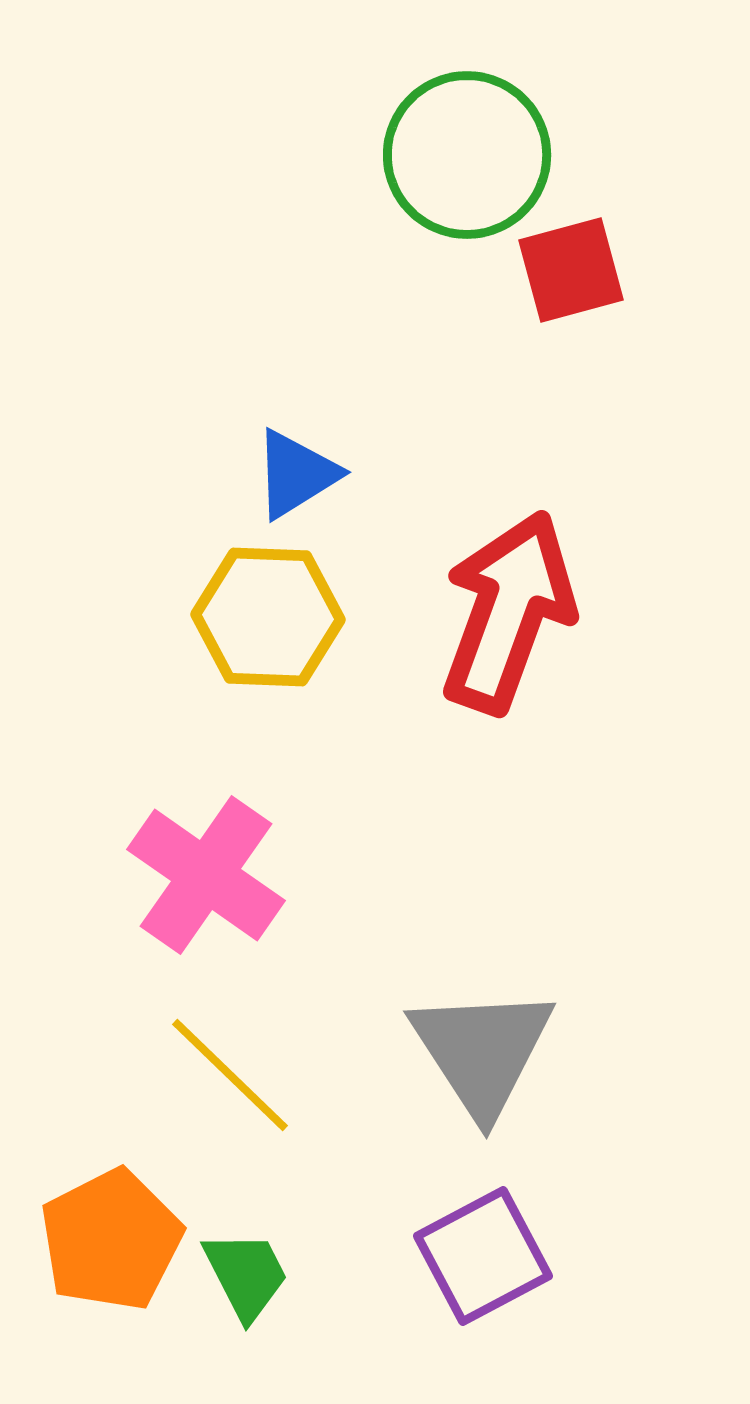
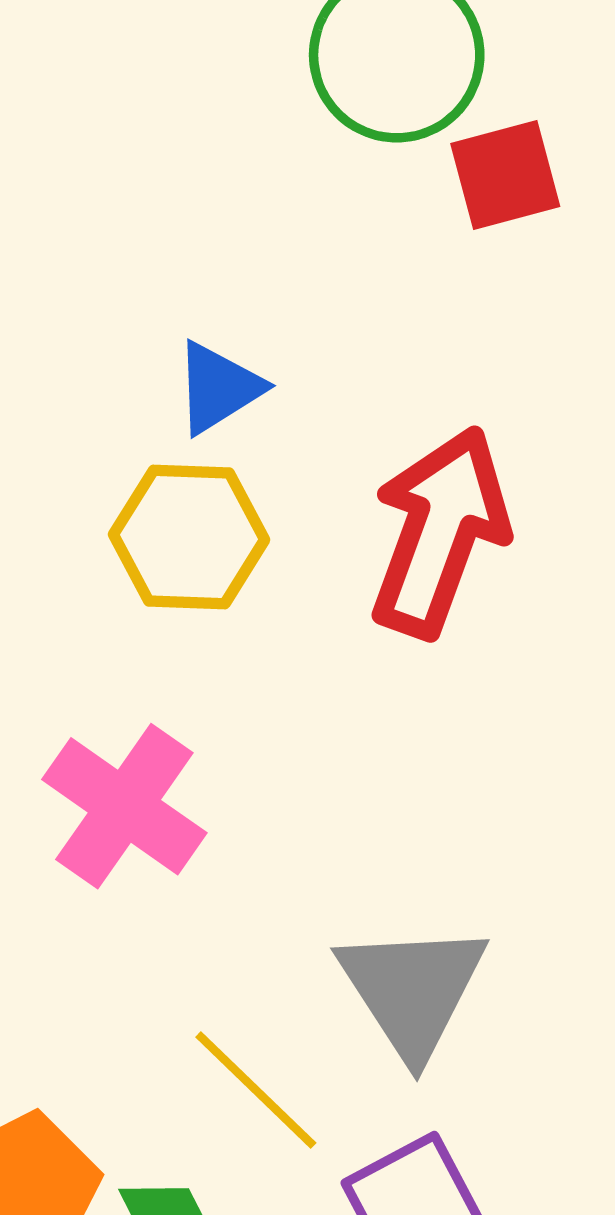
yellow line: (230, 1075) -> (256, 1090), moved

